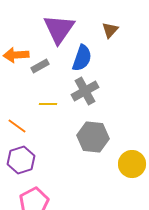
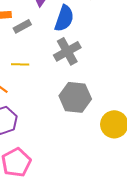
yellow line: (48, 104) -> (20, 64), moved

